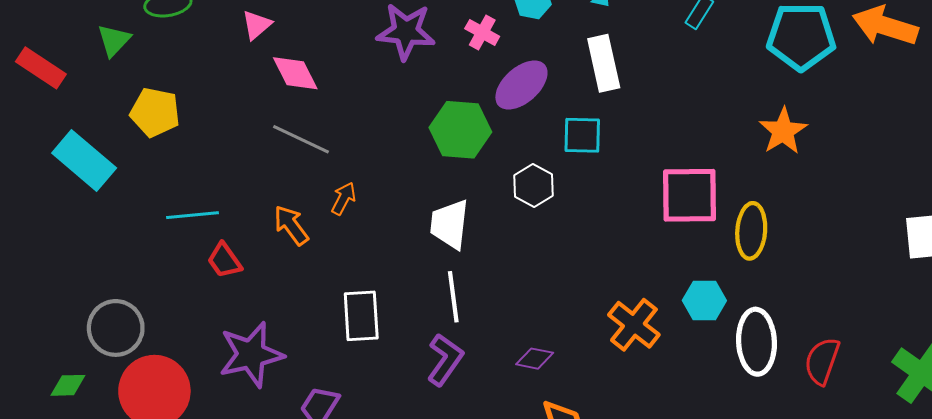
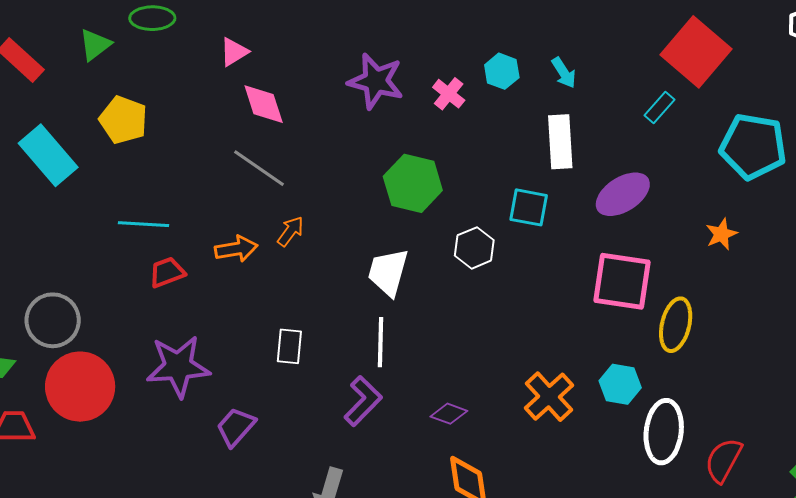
purple ellipse: (521, 85) -> (623, 194), moved
orange star: (783, 131) -> (721, 234), size x0.7
orange arrow: (291, 225) -> (236, 249), turned 108
red trapezoid: (224, 260) -> (167, 272), turned 96
white rectangle: (361, 316) -> (289, 346), size x0.7

